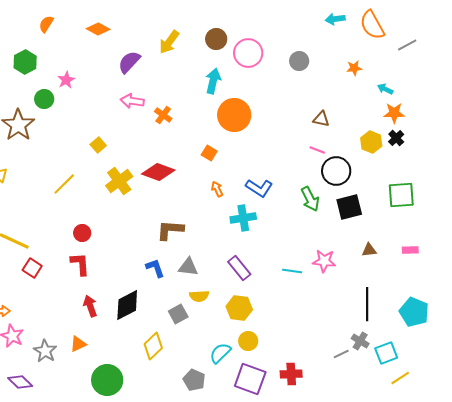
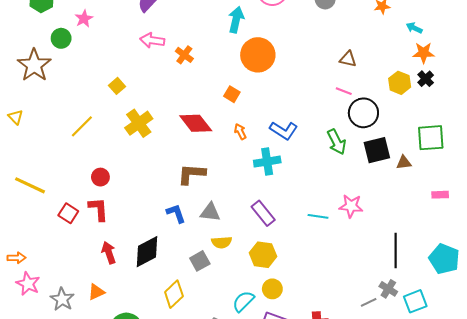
red diamond: (158, 172) -> (196, 123), moved, turned 32
brown triangle: (369, 250) -> (404, 163), moved
red square: (32, 268) -> (68, 213), moved

